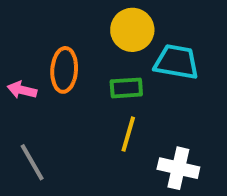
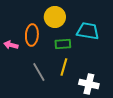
yellow circle: (132, 30) -> (55, 17), moved
gray line: (32, 162) -> (39, 72), moved

